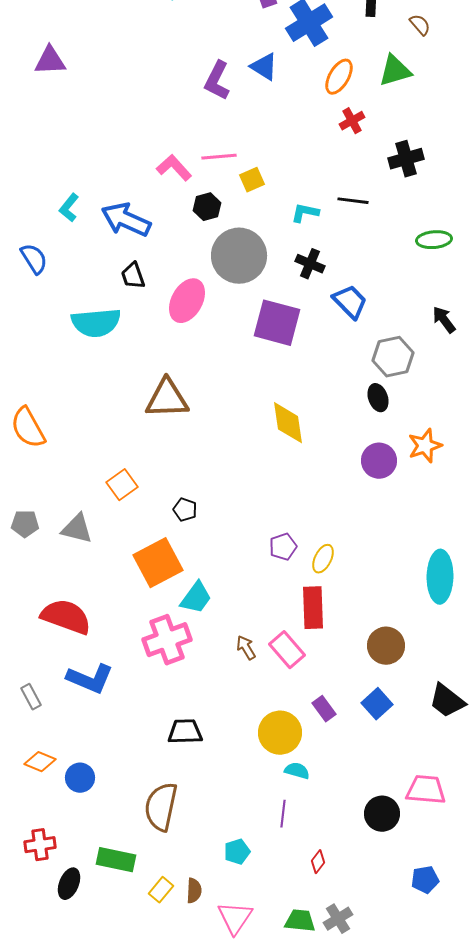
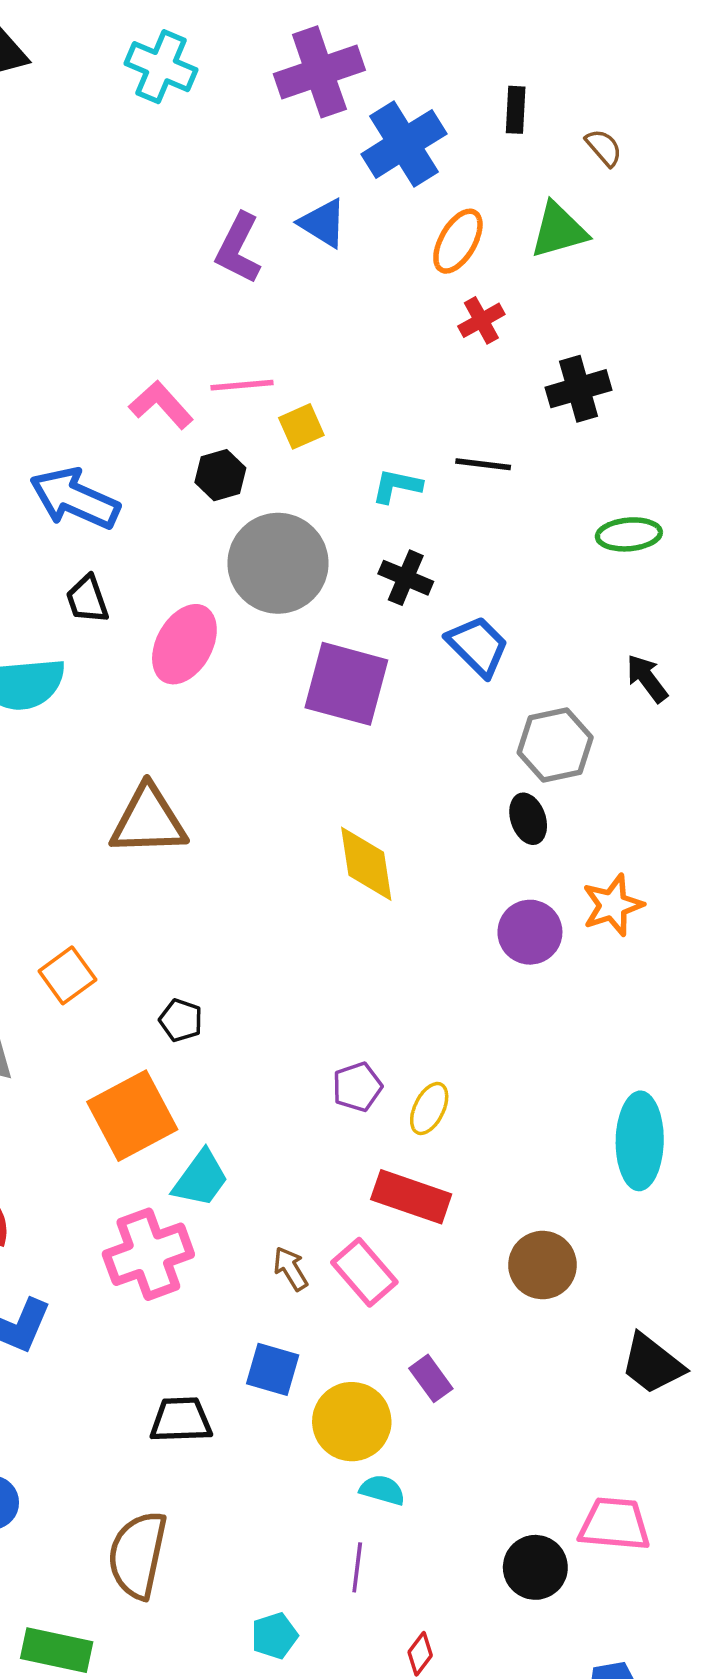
red rectangle: (313, 608) -> (411, 1197), turned -69
blue square: (377, 704) -> (273, 1369), moved, turned -32

